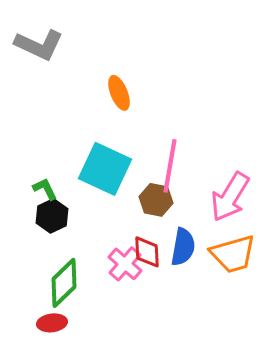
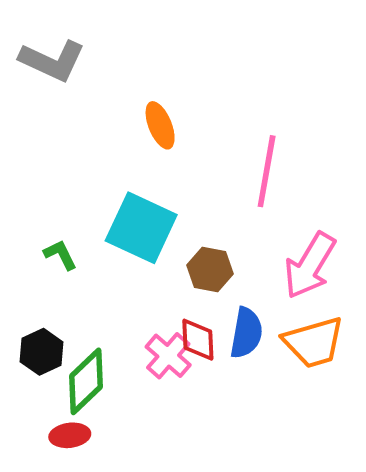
pink line: (170, 166) -> (267, 171), moved
black hexagon: (52, 216) -> (41, 352), moved

